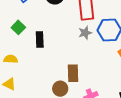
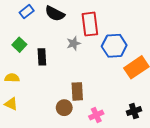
gray star: (85, 33) -> (74, 43), moved

